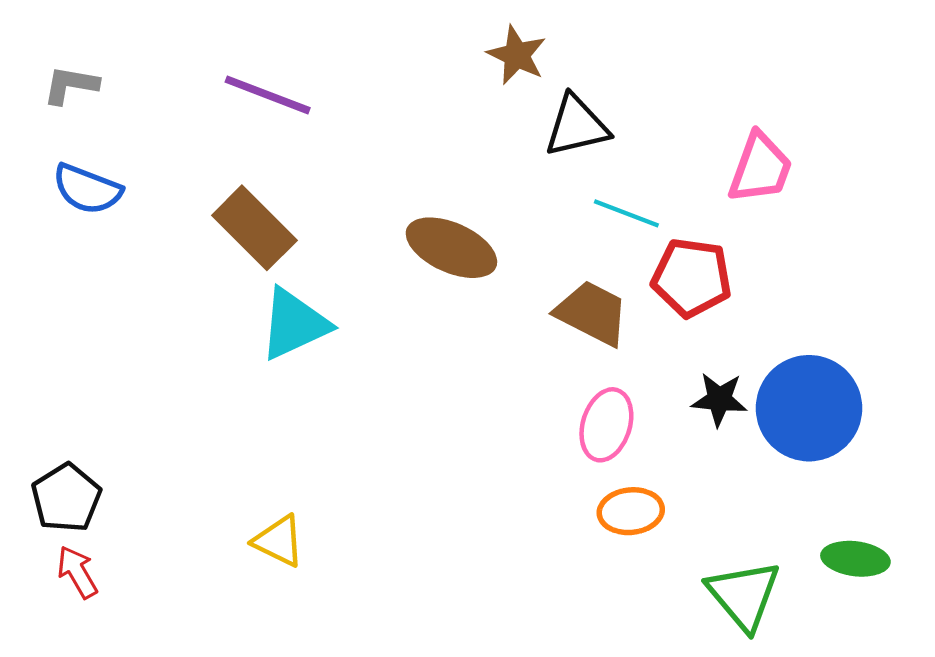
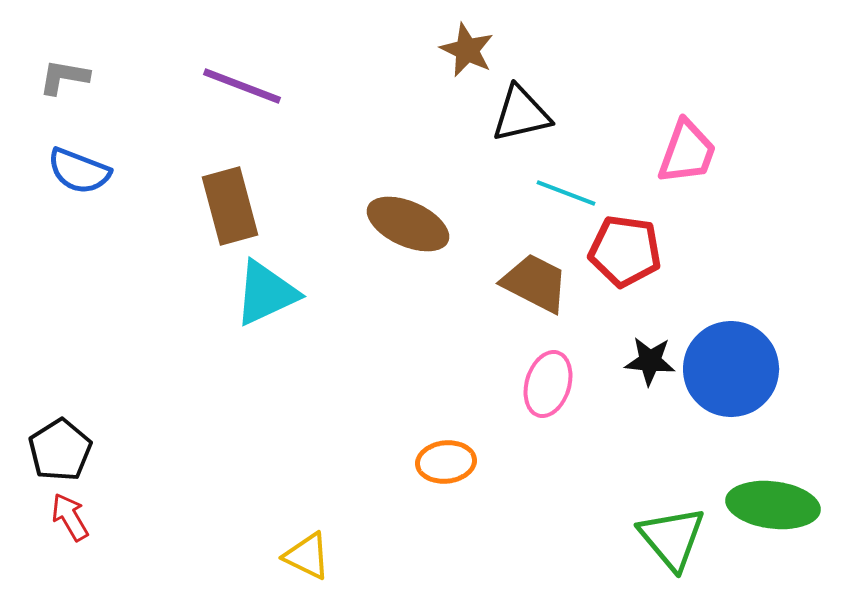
brown rectangle: (254, 228) -> (230, 206), turned 30
orange ellipse: (631, 511) -> (446, 462), moved
yellow triangle: (279, 541) -> (307, 556), moved
green ellipse: (855, 559) -> (773, 505), size x1.5

